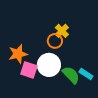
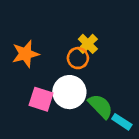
orange star: (18, 54) -> (25, 54), moved
cyan rectangle: (86, 74) -> (122, 122), moved

